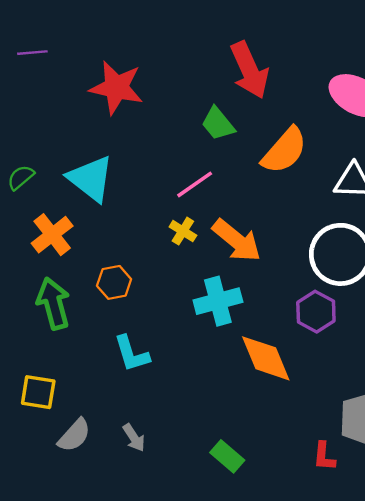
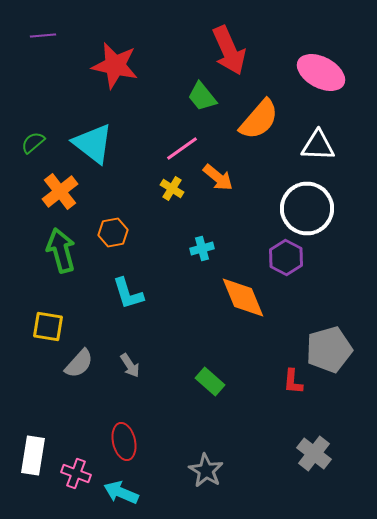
orange arrow: (237, 240) -> (218, 178), moved, size x0.7
cyan cross: (218, 301) -> (202, 248), size x0.6

